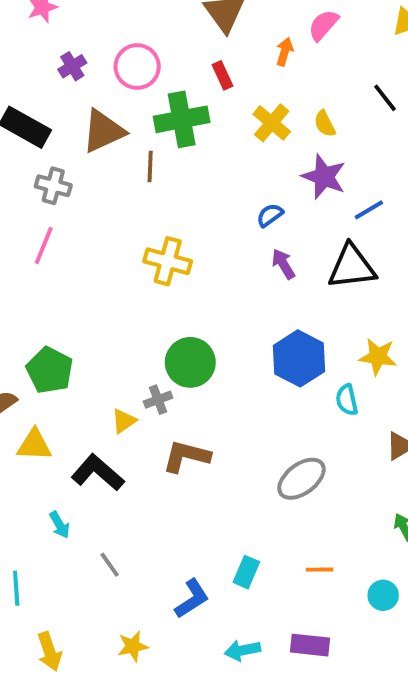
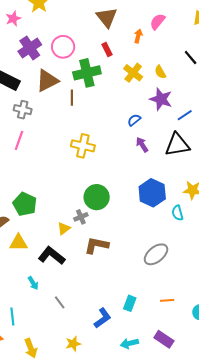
purple cross: (72, 66) -> (30, 48), size x1.6
purple rectangle: (310, 645) -> (164, 339), turned 30

